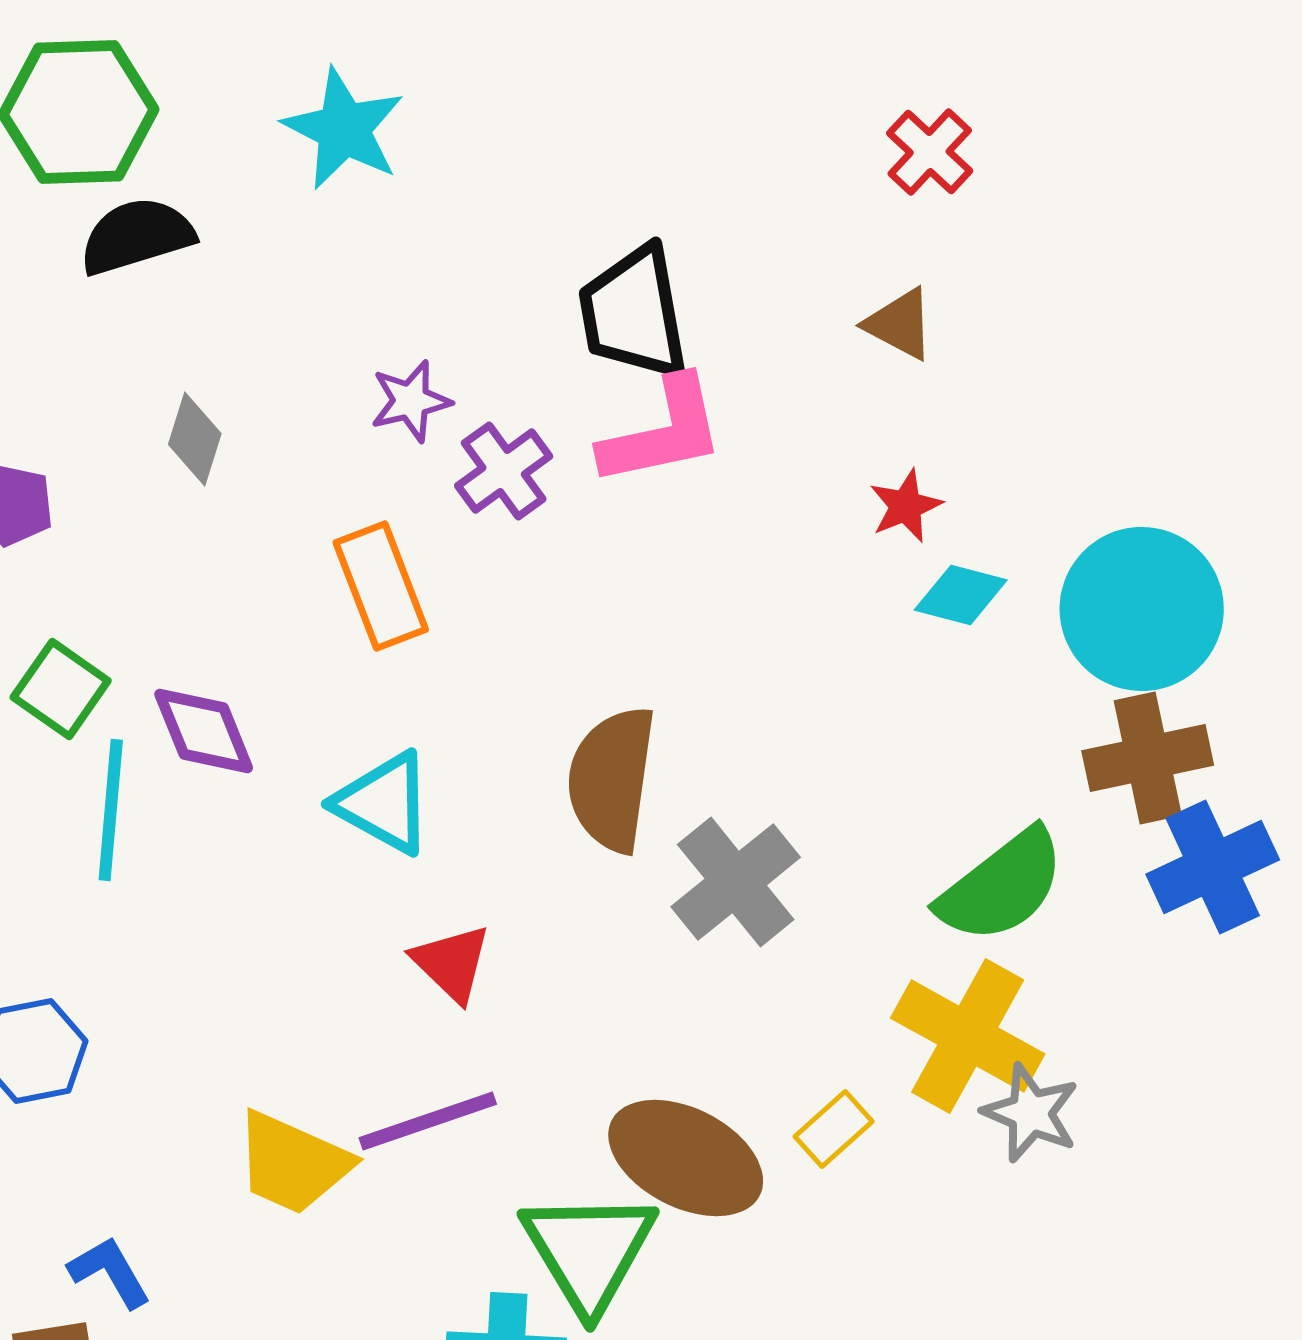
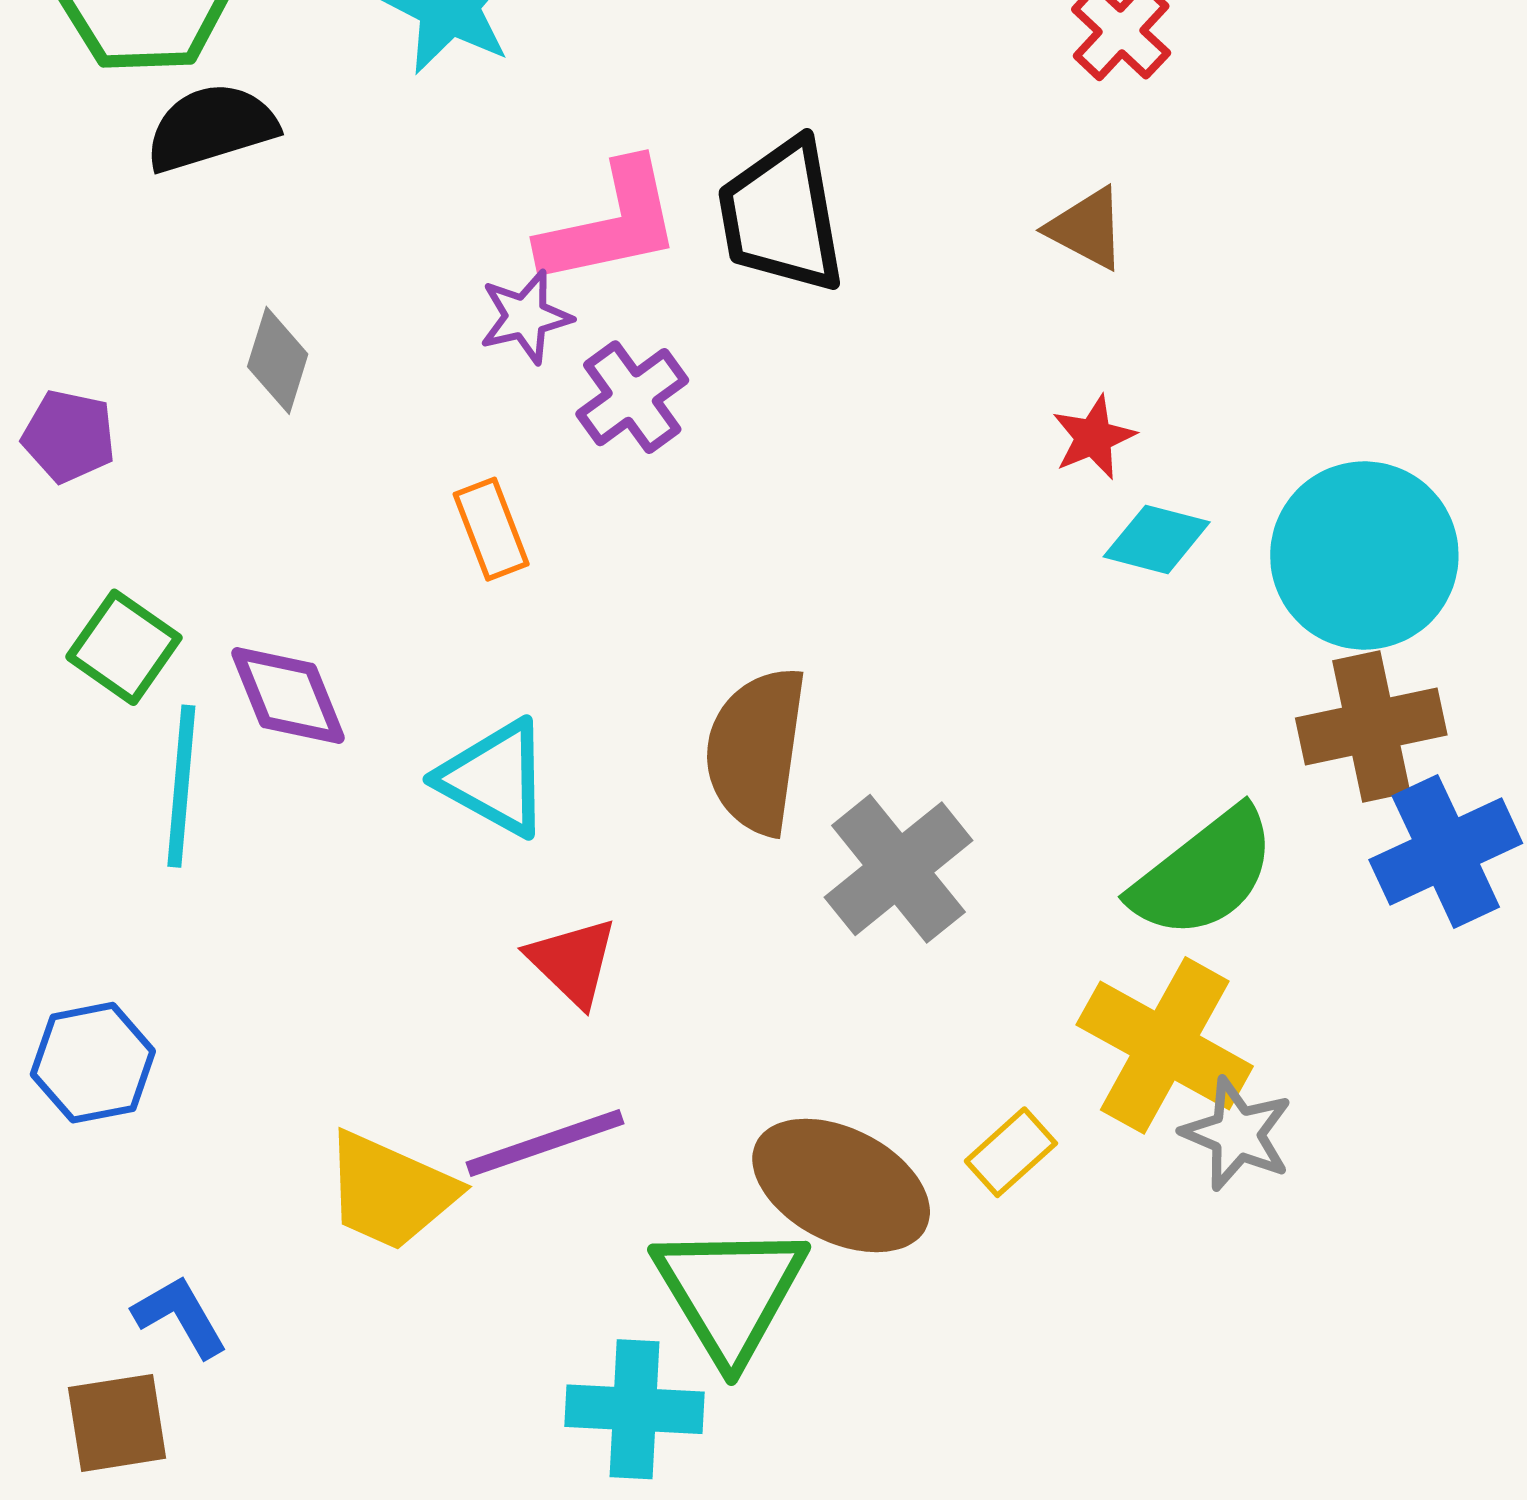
pink L-shape: (663, 432) -> (610, 224), moved
orange rectangle: (381, 586) -> (491, 529), size x0.7

